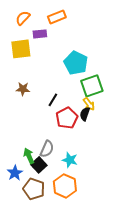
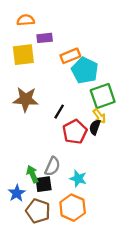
orange rectangle: (57, 17) -> (70, 56), moved
orange semicircle: (23, 18) -> (26, 20), turned 42
brown star: (23, 89) -> (26, 99), size x1.6
black square: (39, 165) -> (44, 184), turned 35

